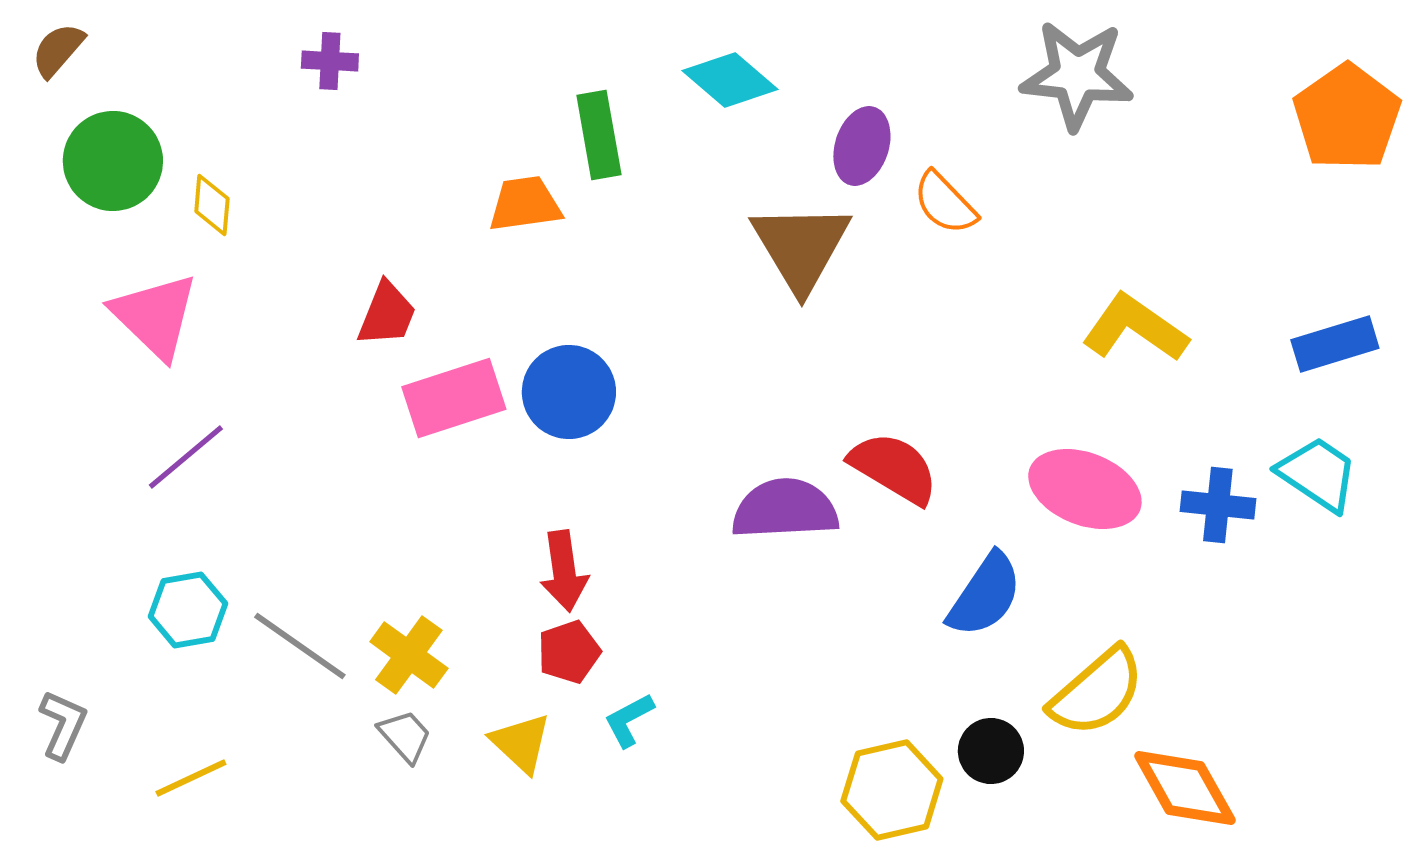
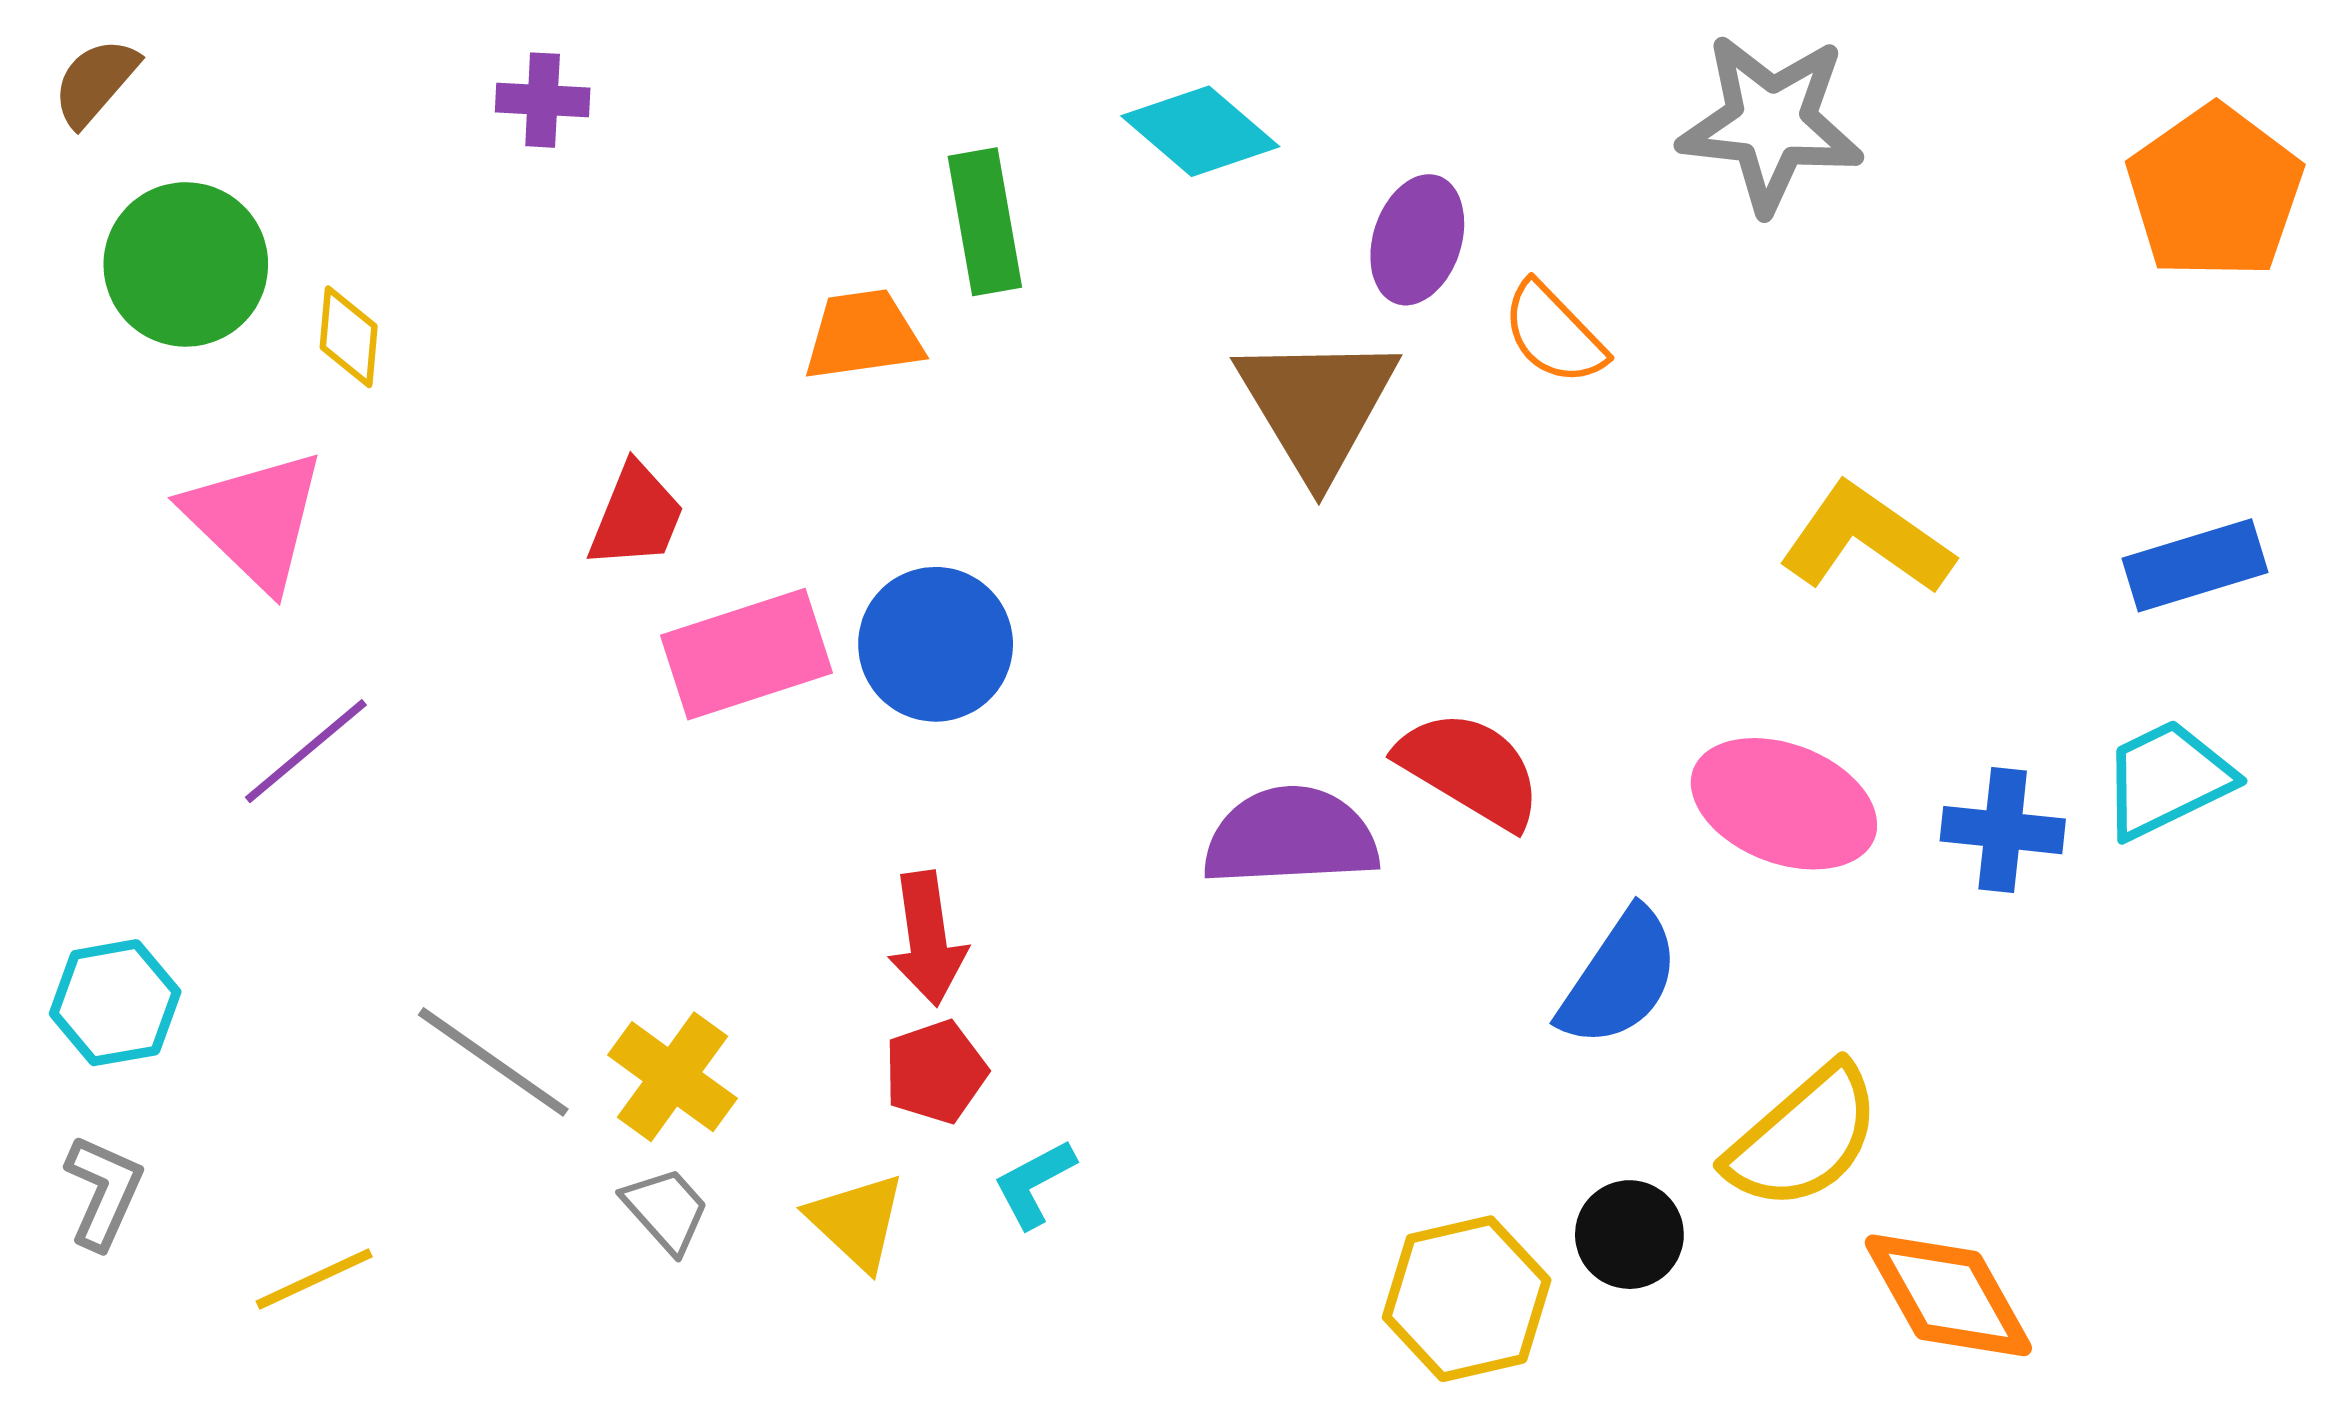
cyan trapezoid: (1318, 474) -> (2167, 779), turned -60
cyan hexagon: (188, 610) -> (115, 1003), moved

